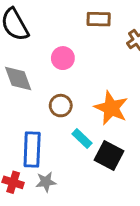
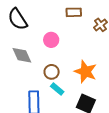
cyan rectangle: (82, 138) -> (57, 89), moved

